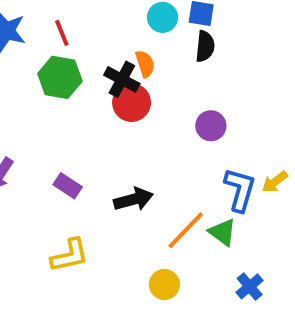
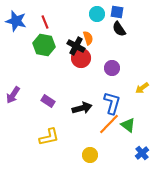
black semicircle: (205, 46) -> (119, 29), turned 140
purple circle: (211, 126) -> (112, 68), moved
yellow arrow: (275, 182) -> (142, 88), moved
blue L-shape: (240, 190) -> (112, 103), moved
yellow circle: (164, 284) -> (90, 155), moved

